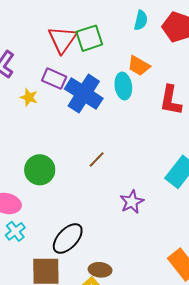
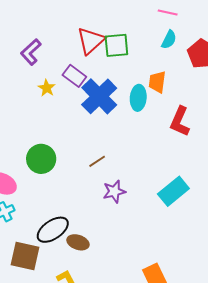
orange trapezoid: (139, 66) -> (157, 82), turned 55
purple star: (132, 202) -> (114, 191), moved
brown ellipse: (100, 270) -> (78, 242), moved

